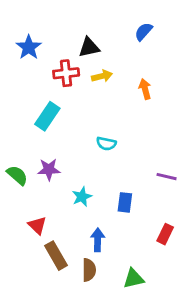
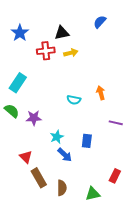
orange arrow: (145, 89) -> (101, 93), moved
cyan rectangle: (47, 116) -> (18, 83), moved
green semicircle: (17, 175) -> (12, 111), moved
red rectangle: (165, 234) -> (115, 176), moved
blue arrow: (98, 240) -> (65, 155), moved, turned 133

